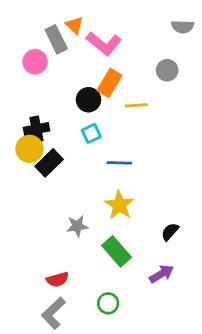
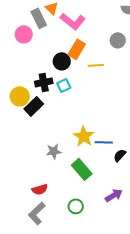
black cross: (37, 129) -> (44, 82), moved
blue line: (119, 163) -> (104, 142), moved
purple arrow: (161, 274) -> (114, 195), moved

